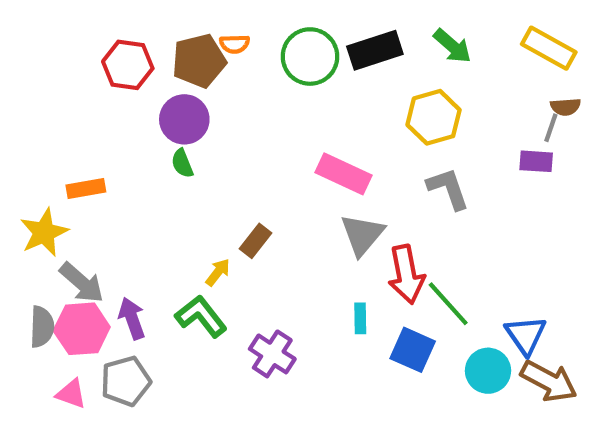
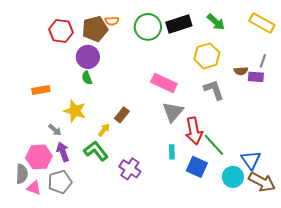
brown semicircle: (565, 107) -> (241, 71), moved
yellow star: (44, 232) -> (75, 111), moved, turned -30
gray arrow: (82, 283) -> (55, 130), moved, size x0.6
gray semicircle: (42, 327) -> (22, 174), moved

